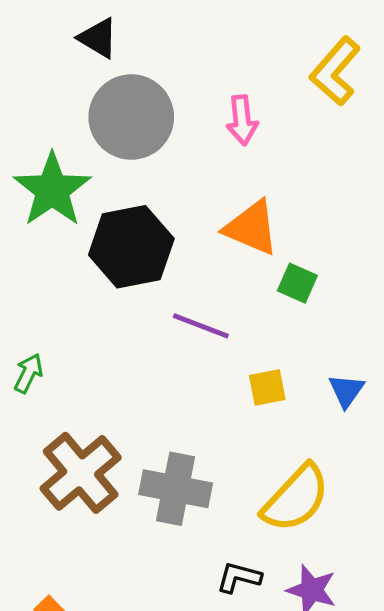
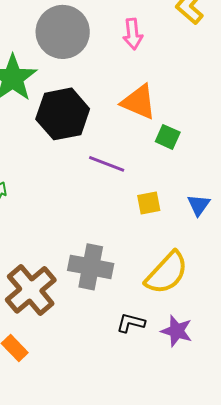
brown cross: (81, 473) -> (31, 290), moved

